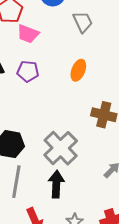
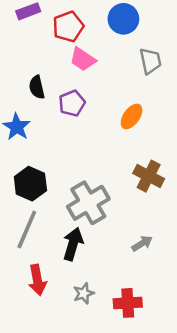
purple pentagon: (28, 71) -> (72, 103), turned 30

